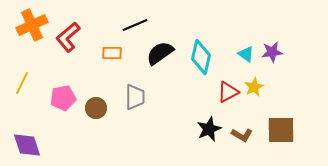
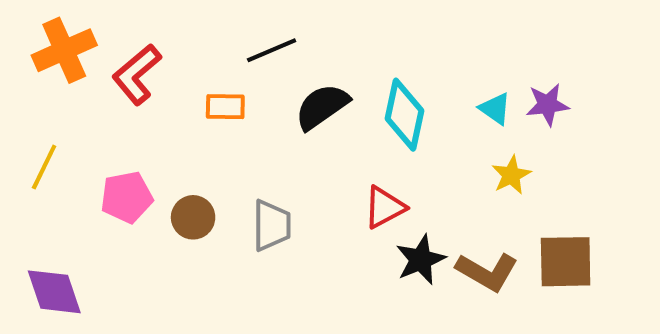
red triangle: (228, 92) -> (384, 207), moved
gray trapezoid: (135, 97) -> (272, 225), moved
brown L-shape: (242, 135) -> (487, 272), size x1.4

